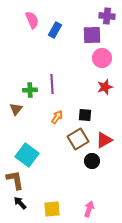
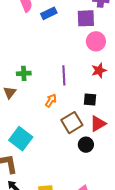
blue rectangle: (55, 30) -> (49, 13), turned 35
purple line: (52, 84) -> (64, 75), moved
black square: (85, 115) -> (90, 100), moved

